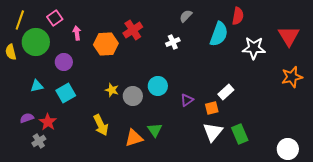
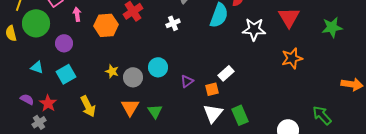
cyan triangle: (37, 86) -> (37, 67), turned 32
purple semicircle: (27, 118) -> (27, 99), turned 48
yellow arrow: (101, 125) -> (88, 106), moved
orange triangle: (134, 138) -> (130, 107), moved, turned -42

